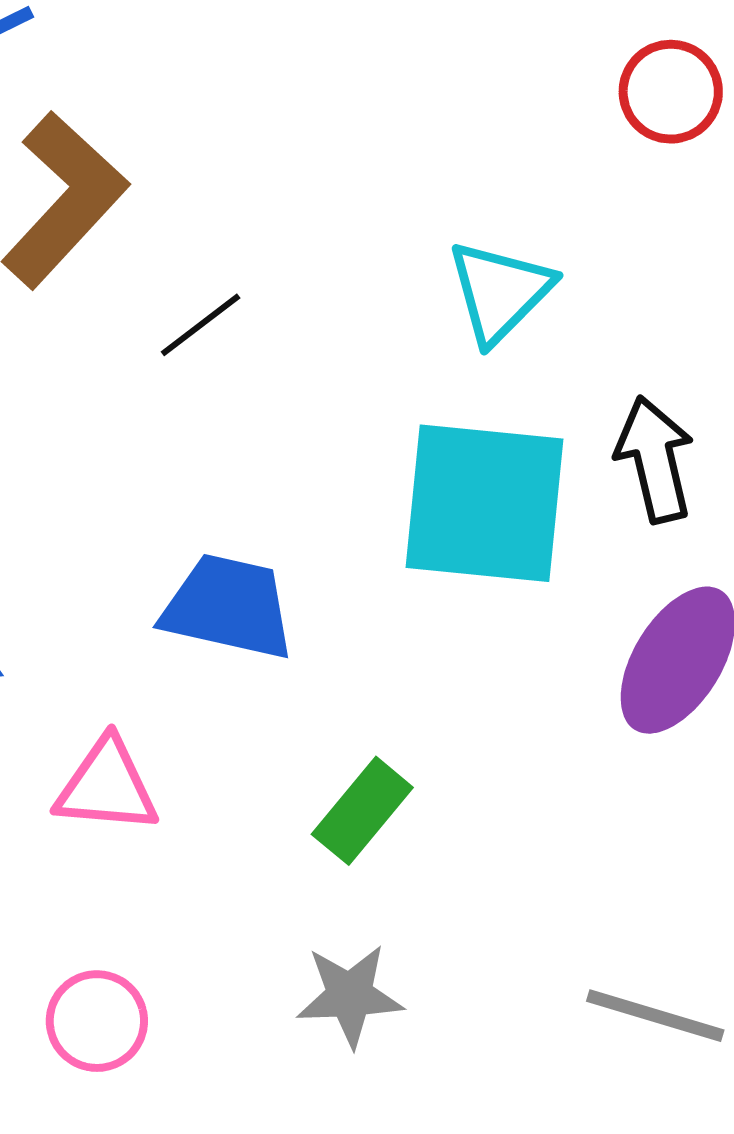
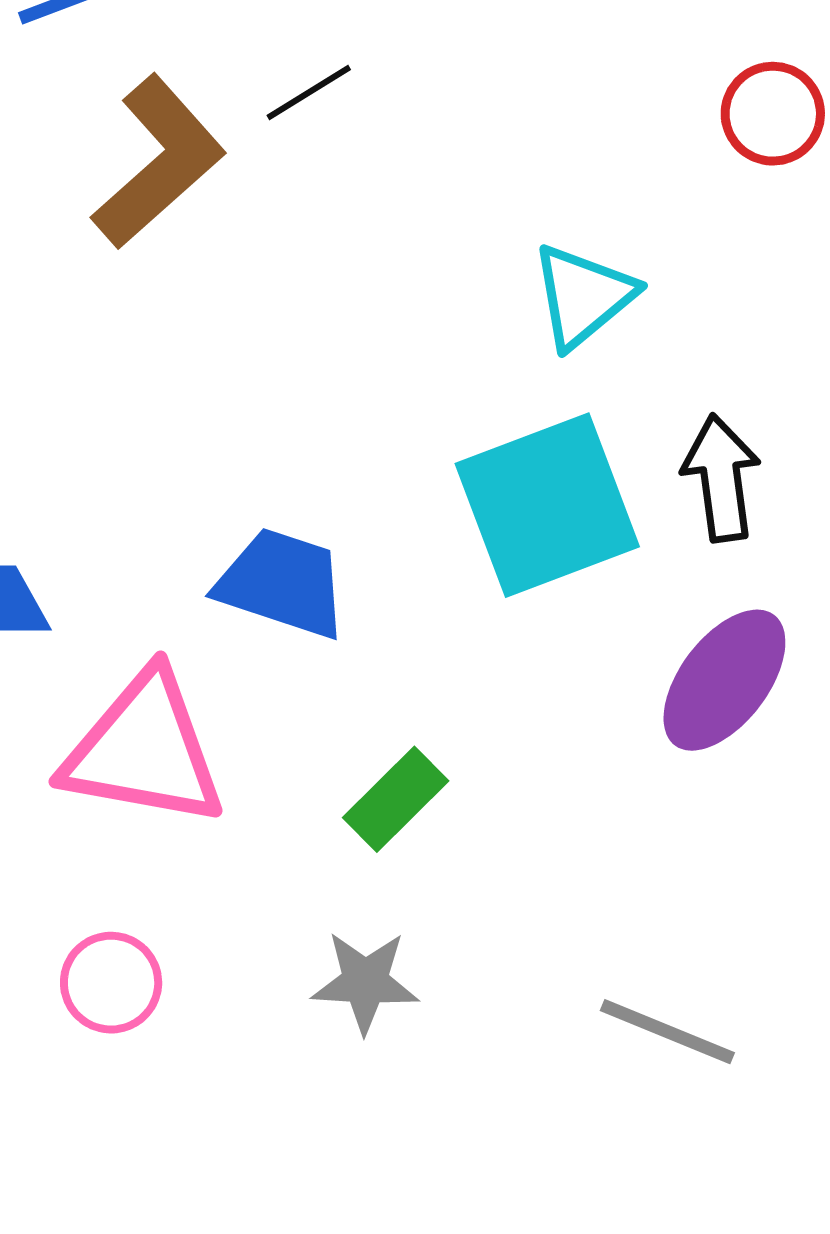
black line: (201, 325) -> (309, 93), moved
cyan square: (484, 503) -> (547, 505), turned -32
pink triangle: (107, 786) -> (144, 750), size x1.6

